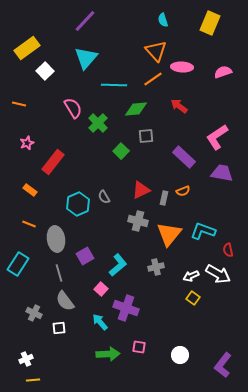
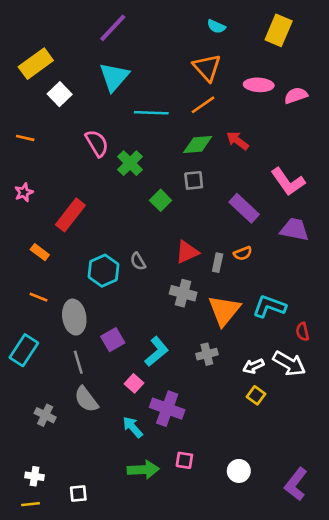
cyan semicircle: (163, 20) -> (216, 27), turned -48
pink ellipse: (182, 67) -> (259, 85), moved
green diamond: (136, 109) -> (198, 145), moved
pink L-shape: (217, 137) -> (288, 182), turned -92
pink star: (27, 143) -> (24, 192), moved
white square: (59, 328) -> (78, 493), moved
white cross: (26, 359) -> (34, 476), turned 32
yellow line: (33, 380) -> (31, 504), moved

